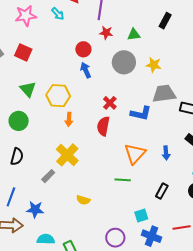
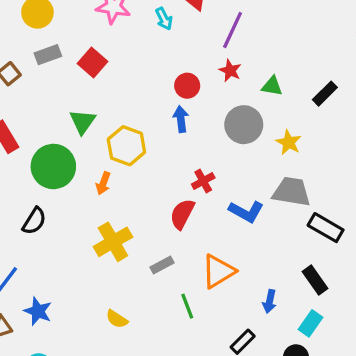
black rectangle: (165, 21) -> (325, 94), moved
orange arrow: (69, 119) -> (103, 183), moved
green circle: (19, 121) -> (53, 166), size x1.4
blue arrow: (166, 153) -> (270, 301), moved
gray rectangle: (48, 176) -> (162, 265), moved
green line: (123, 180) -> (187, 306), turned 49

